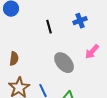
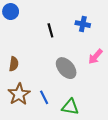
blue cross: (80, 21) -> (83, 24), turned 32

